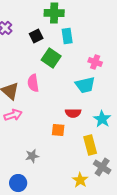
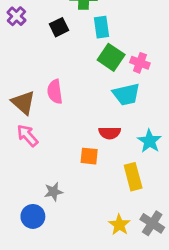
green square: (51, 58) -> (111, 57), moved
pink arrow: (13, 115) -> (27, 136), turned -114
gray cross: (102, 167) -> (152, 223), moved
blue circle: (18, 183) -> (33, 216), moved

